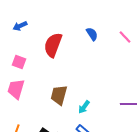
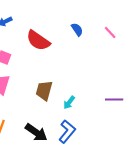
red semicircle: (53, 45) -> (38, 41), turned -75

